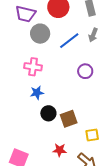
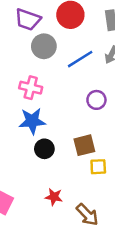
blue star: (37, 93) -> (32, 121), size x1.5
brown square: (69, 119) -> (84, 145), moved
yellow square: (92, 135) -> (98, 167), moved

